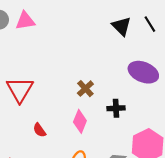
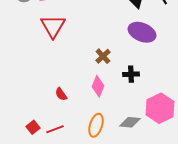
purple ellipse: (143, 72) -> (142, 32), moved
red triangle: (20, 90) -> (53, 26), moved

